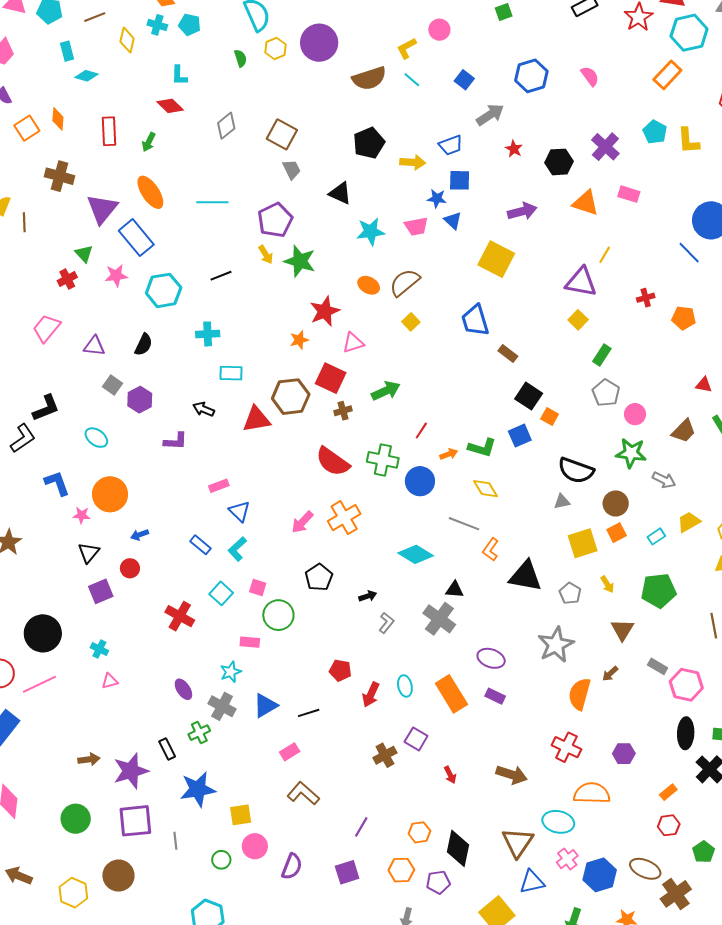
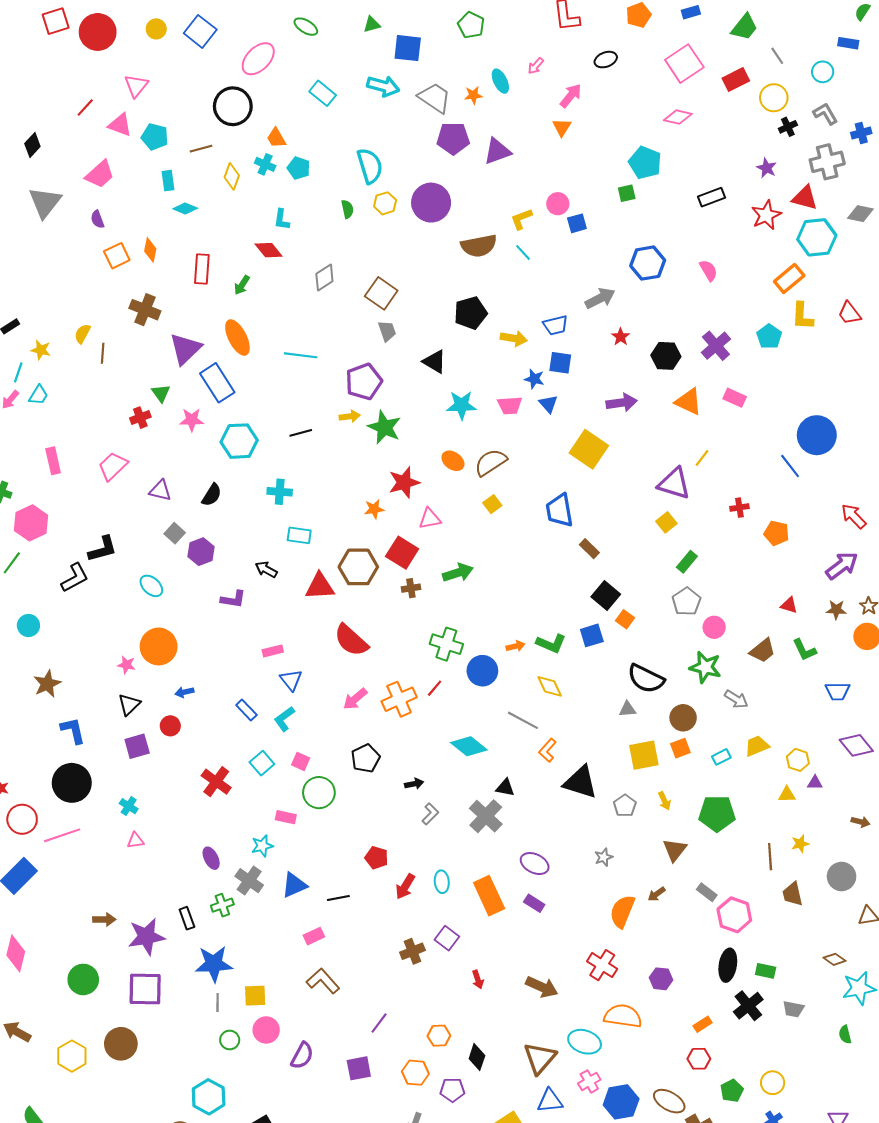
blue square: (464, 80) -> (577, 223), moved, turned 30
yellow L-shape: (688, 141) -> (802, 316), moved
yellow arrow: (266, 255) -> (350, 416), turned -72
red line: (421, 431) -> (435, 688), moved
red semicircle: (333, 462) -> (351, 640), moved
blue L-shape: (57, 483) -> (73, 731), moved
gray star: (556, 645) -> (604, 857), size x0.5
gray line: (175, 841) -> (218, 1002), moved
black diamond: (458, 848) -> (477, 1057), size x0.7

